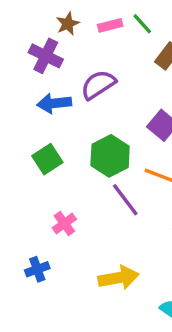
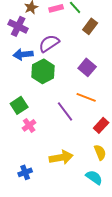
green hexagon: (110, 156) -> (43, 71), moved
green square: (47, 159) -> (19, 105), moved
blue cross: (37, 269) -> (25, 172), moved

